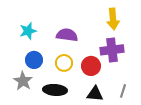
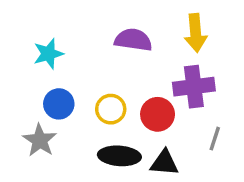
purple semicircle: (67, 35) -> (133, 40), moved
black ellipse: (55, 90) -> (119, 156), moved
gray line: (123, 91) -> (215, 139), moved

